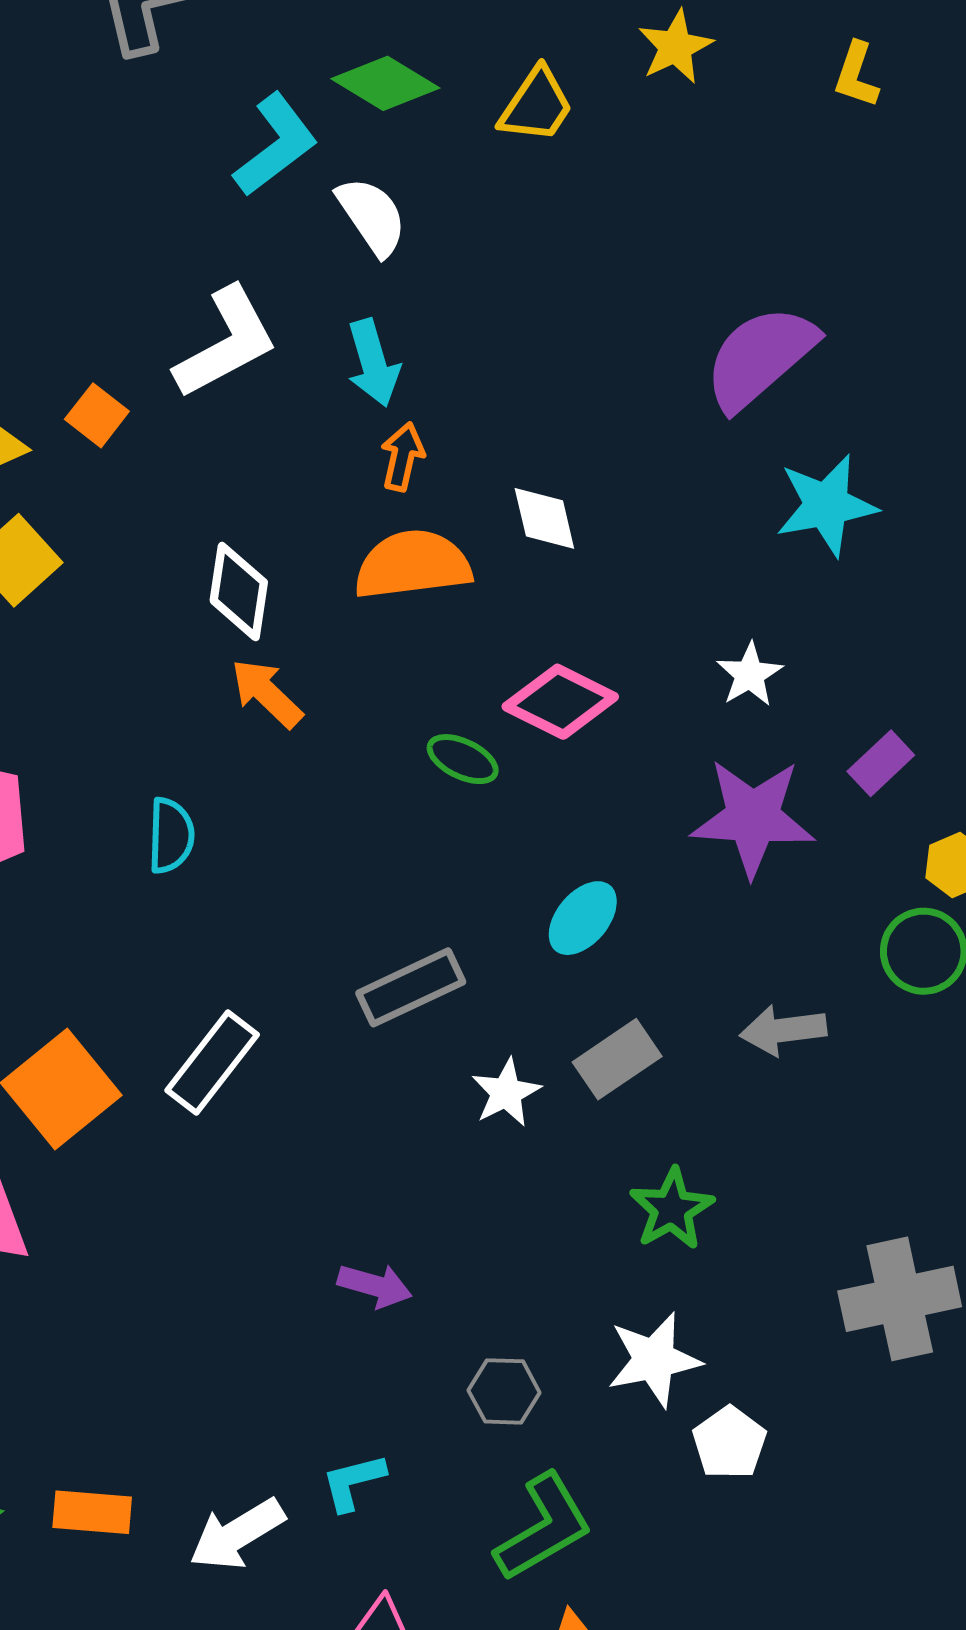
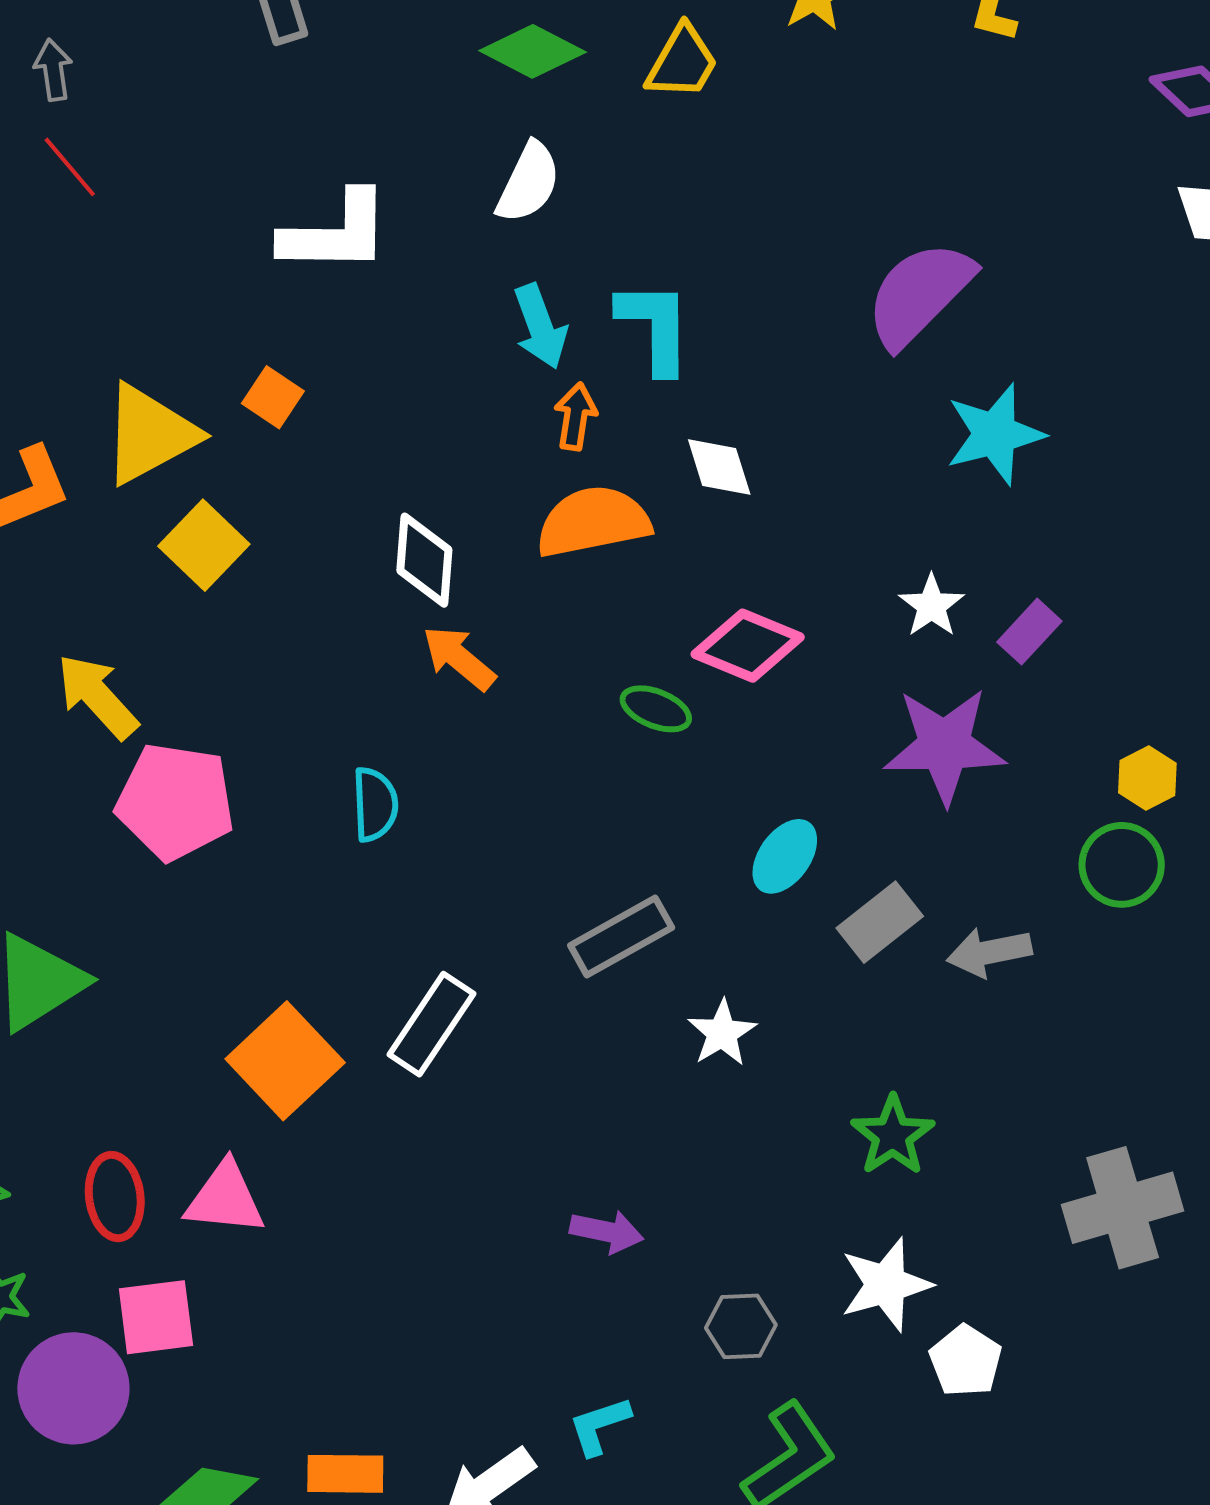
cyan L-shape: (276, 145) -> (655, 327), moved, turned -49
white semicircle: (372, 216) -> (528, 183), turned 64
white L-shape: (226, 343) -> (336, 233), moved, turned 33
purple rectangle: (881, 763) -> (1029, 632), moved
gray rectangle: (617, 1059) -> (880, 922), moved

